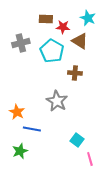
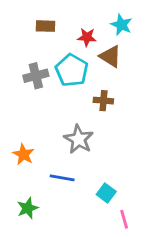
brown rectangle: (46, 19) -> (46, 26), moved
gray cross: (21, 43) -> (36, 76), moved
blue line: (32, 129) -> (62, 178), moved

